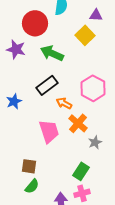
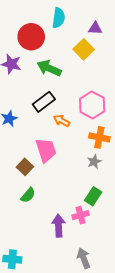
orange cross: (78, 123) -> (99, 137), moved, turned -30
brown square: (29, 166) -> (25, 167), moved, turned 35
green rectangle: (81, 171) -> (93, 196), moved
green semicircle: (32, 186) -> (28, 195), moved

